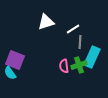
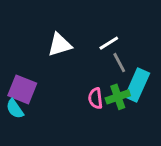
white triangle: (46, 22) -> (60, 45), moved
gray line: (80, 42) -> (119, 63), turned -32

